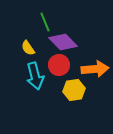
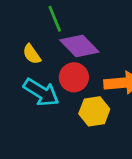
cyan arrow: (35, 76) -> (41, 92), turned -44

